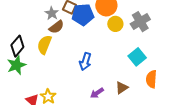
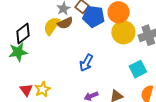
yellow circle: (115, 24) -> (123, 32), size x1.5
yellow semicircle: (44, 45) -> (52, 26), moved

